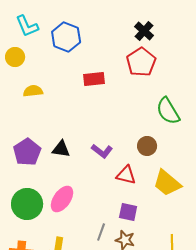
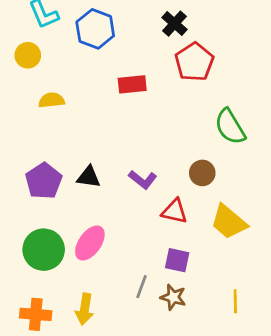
black cross: (144, 31) -> (174, 24), moved

